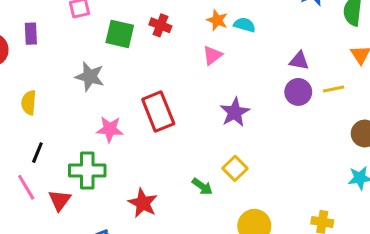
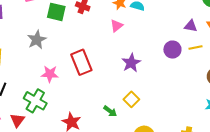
purple triangle: (299, 61) -> (191, 26), moved
gray star: (90, 77) -> (37, 40), turned 30
green cross: (87, 170) -> (35, 101), turned 30

